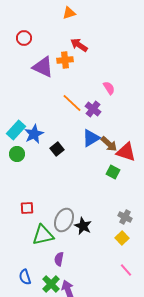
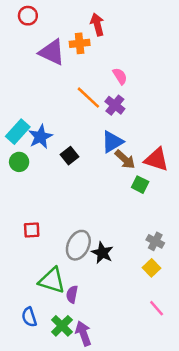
red arrow: (79, 45) -> (97, 24), turned 42
pink semicircle: (109, 88) -> (120, 76), moved
brown arrow: (109, 144) -> (125, 159), moved
green triangle: (43, 235) -> (52, 280), moved, turned 30

